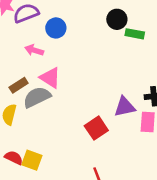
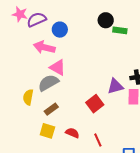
pink arrow: (34, 50) -> (44, 47), size x1.5
brown rectangle: (19, 85) -> (51, 109), moved
red semicircle: (14, 158) -> (72, 133), moved

